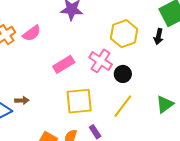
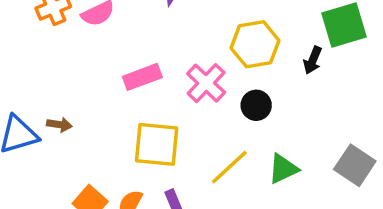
black circle: (123, 74) -> (256, 105), moved
green triangle: (165, 104) -> (283, 169), moved

